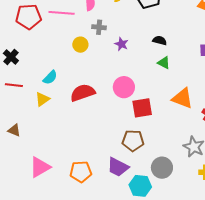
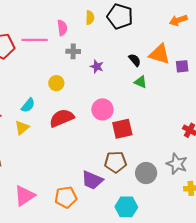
black semicircle: (160, 40) -> (135, 60), turned 40
yellow circle: (80, 45) -> (56, 83), moved
orange triangle: (183, 98) -> (160, 54), moved
purple trapezoid: (118, 167) -> (92, 180), moved
gray circle: (162, 168) -> (146, 173), moved

